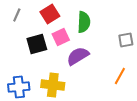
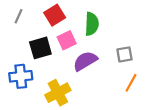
gray square: (126, 40) -> (124, 54), moved
yellow cross: (53, 85) -> (58, 93), turned -35
blue cross: (19, 87) -> (21, 76), moved

